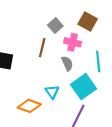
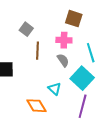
gray square: (55, 26) -> (26, 29), moved
orange diamond: (29, 106) -> (36, 106), turned 50

